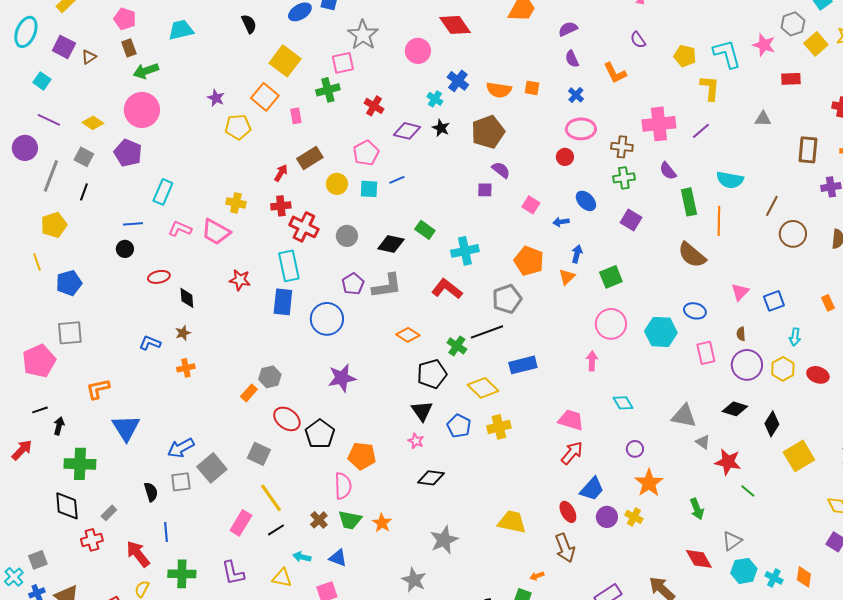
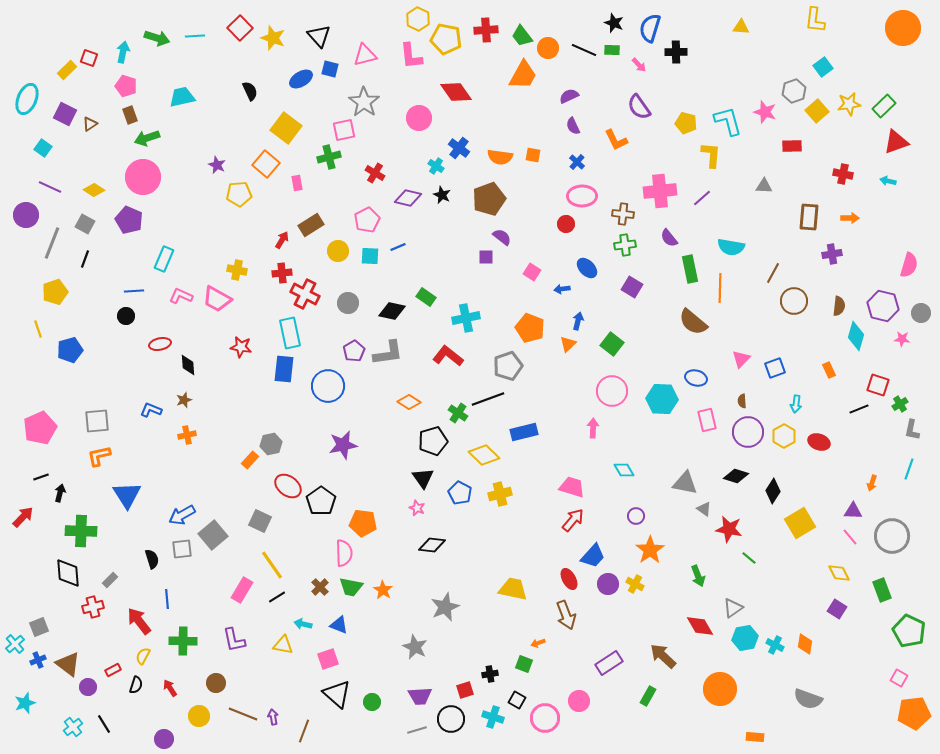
purple semicircle: (638, 40) -> (639, 107), size x1.5
green square: (611, 277) -> (612, 344), turned -30
gray square: (70, 333) -> (97, 421), moved

